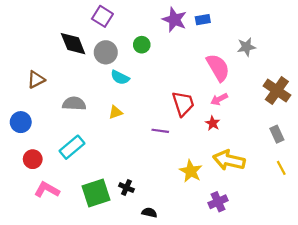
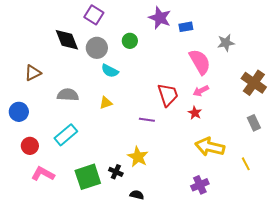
blue rectangle: (203, 20) -> (186, 27), moved
yellow line: (281, 168) -> (246, 164), moved
yellow star: (191, 171) -> (138, 157), moved

